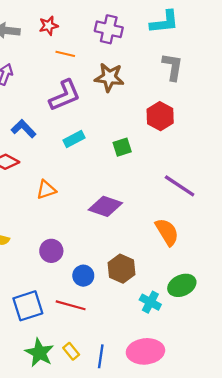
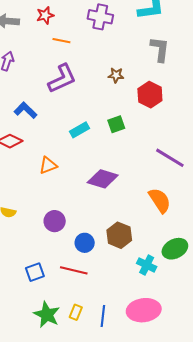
brown star: (109, 77) -> (116, 75), moved, size x0.6
cyan rectangle: (74, 139) -> (79, 130), moved
blue square: (28, 306) -> (35, 272), size x0.7
yellow rectangle: (71, 351) -> (76, 312), turned 63

